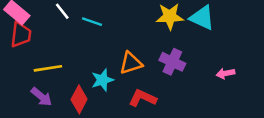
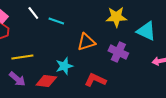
cyan triangle: (202, 18) -> (146, 31), moved
orange triangle: (131, 63) -> (86, 42), moved
red diamond: (79, 99) -> (46, 81), turned 70

